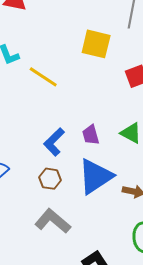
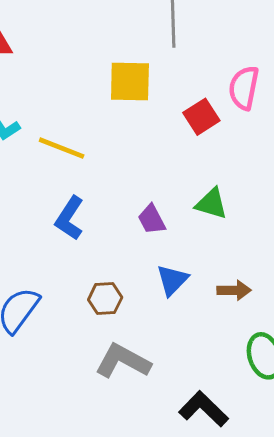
blue L-shape: (54, 142) -> (69, 218), moved
blue triangle: (95, 176) -> (172, 280), size x0.6

